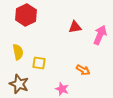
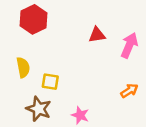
orange arrow: (83, 70) -> (129, 91), moved, turned -64
brown star: (19, 84) -> (39, 109), moved

